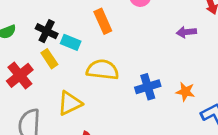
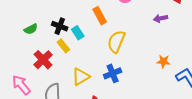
cyan rectangle: (71, 42) -> (78, 33), turned 40
yellow semicircle: (103, 70) -> (116, 42), moved, turned -70
blue cross: (148, 87) -> (113, 73), moved

